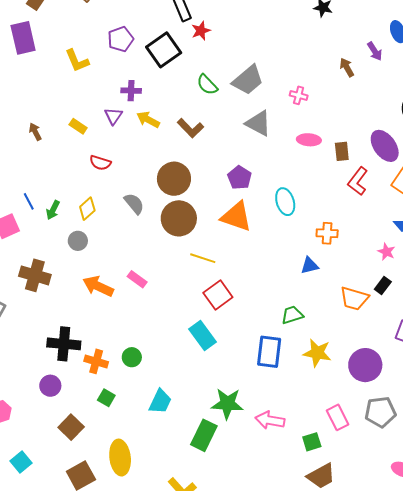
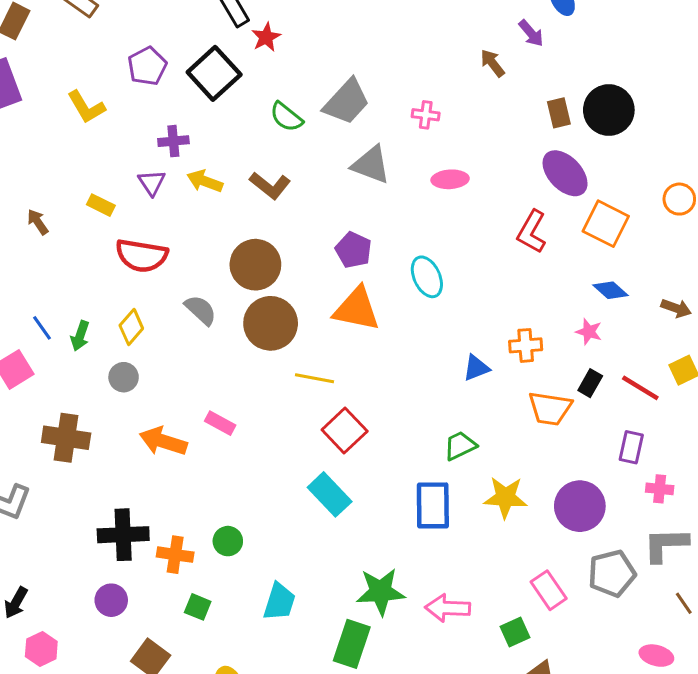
brown rectangle: (342, 151) -> (559, 113), moved
red semicircle: (100, 163) -> (142, 256), size x1.6
orange cross: (327, 233) -> (526, 345), moved

